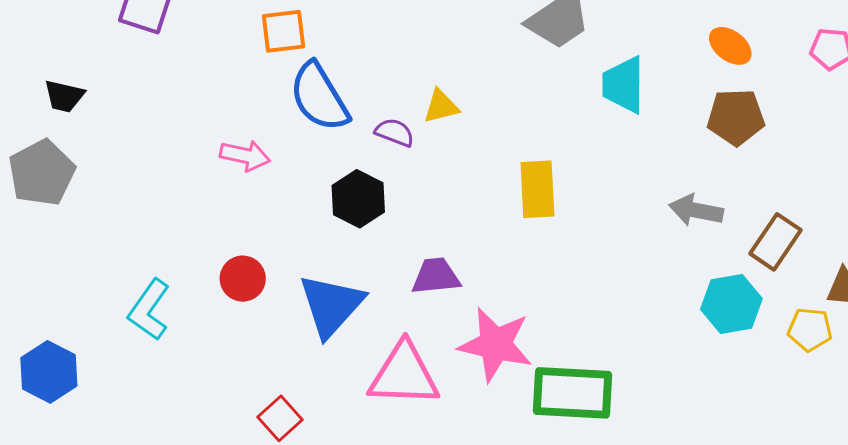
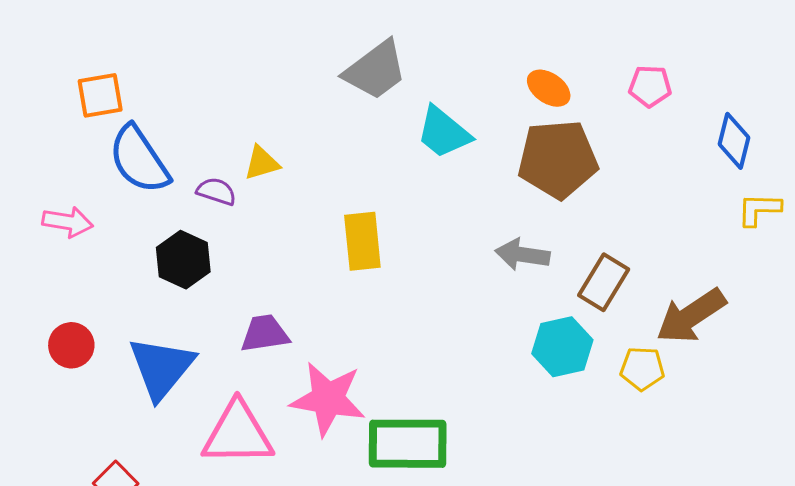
cyan trapezoid: (623, 85) -> (444, 132), turned -48
brown pentagon: (736, 117) -> (558, 159), size x1.4

